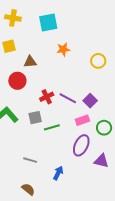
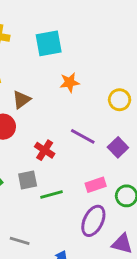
brown triangle: (30, 62) -> (22, 100), turned -32
red cross: (47, 97) -> (45, 150), turned -32
purple line: (68, 98) -> (83, 136), moved
purple square: (90, 101) -> (118, 147), moved

